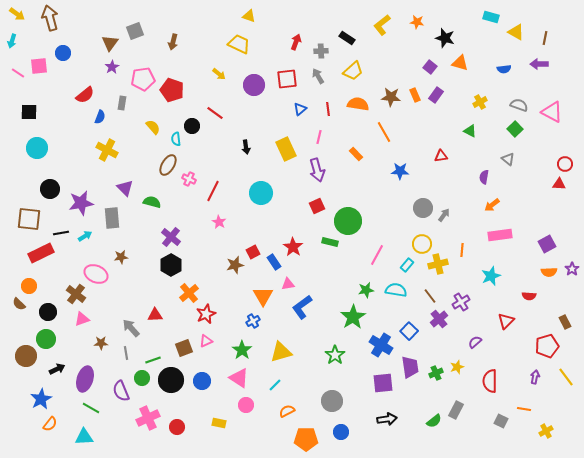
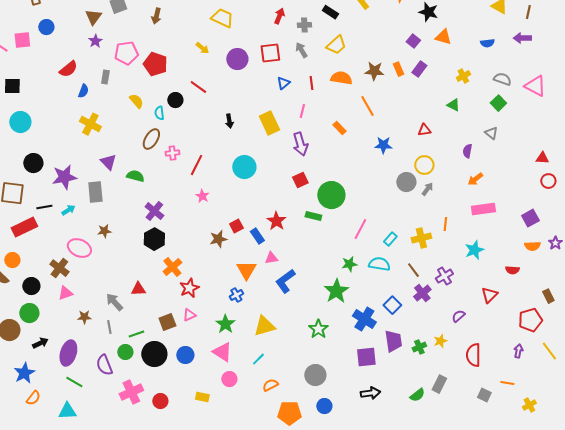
red circle: (565, 164) -> (548, 181), moved
pink cross: (189, 179) -> (172, 153), turned -32
yellow circle: (422, 244) -> (424, 165), moved

